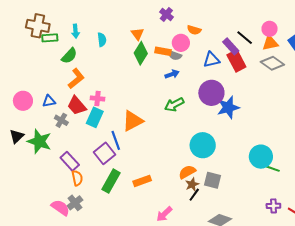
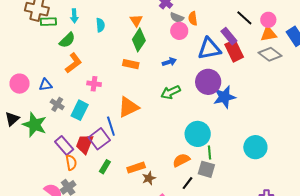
orange semicircle: (194, 30) -> (193, 18), turned 64
black line: (245, 38) -> (244, 18), moved
orange rectangle: (163, 51) -> (131, 64), moved
gray semicircle: (175, 55) -> (177, 17), moved
blue triangle: (211, 60) -> (209, 49), size x1.4
red trapezoid: (77, 106) -> (85, 144), moved, turned 60
cyan rectangle: (95, 117) -> (80, 110), moved
green line: (273, 169) -> (209, 153), moved, turned 64
green rectangle: (111, 181) -> (105, 167), size x0.6
brown star: (192, 184) -> (149, 178), moved

